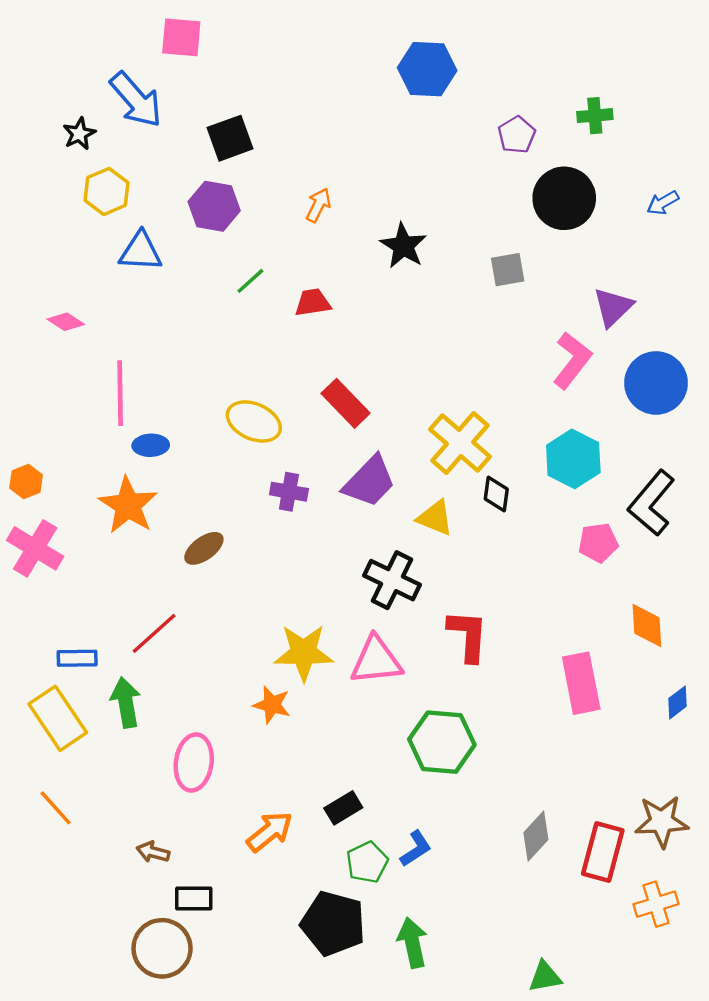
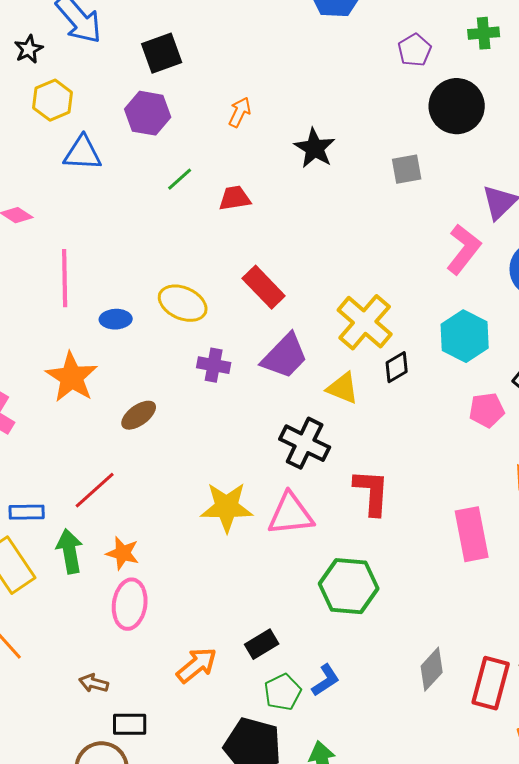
blue ellipse: (151, 445) -> (116, 319), moved
black diamond: (496, 494) -> (397, 367), turned 52
orange star: (272, 705) -> (123, 553), moved

